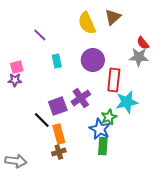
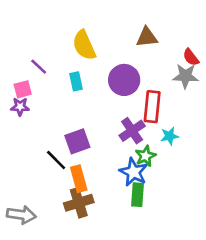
brown triangle: (113, 17) -> (147, 37), moved, turned 36
yellow semicircle: (87, 23) -> (84, 45), moved
purple line: (40, 35) -> (39, 67), moved
purple cross: (81, 98) -> (132, 131), moved
cyan star: (127, 102) -> (169, 136), size x0.6
brown cross: (59, 152) -> (79, 203), size x1.5

